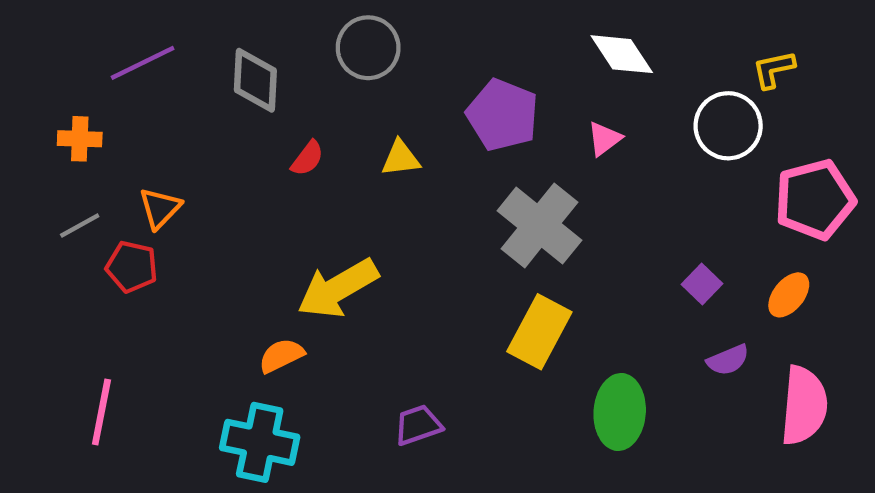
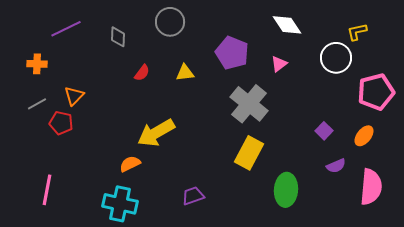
gray diamond: (255, 80) -> (118, 37), size x0.7

